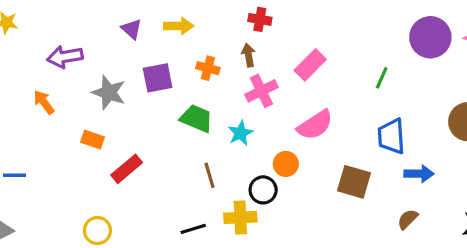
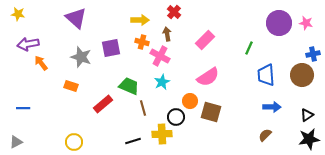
red cross: (260, 19) -> (174, 12), turned 32
yellow arrow: (179, 26) -> (140, 20), moved
purple triangle: (132, 29) -> (76, 18), moved, size x1.6
purple arrow: (65, 57) -> (28, 44), moved
pink cross: (261, 91) -> (160, 56), moved, turned -36
green trapezoid: (197, 118) -> (129, 86), moved
blue trapezoid: (391, 136) -> (266, 75), moved
red rectangle: (127, 169) -> (103, 104), moved
brown square: (354, 182) -> (211, 112), moved

